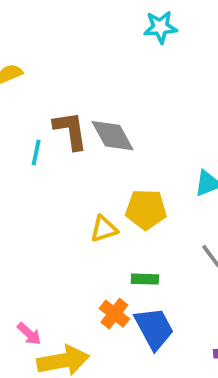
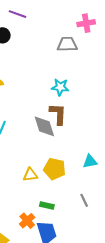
cyan star: (160, 27) -> (60, 87), moved
brown L-shape: (70, 130) -> (58, 114), moved

